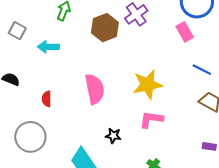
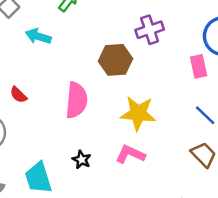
brown hexagon: (105, 28) -> (115, 60), moved
red semicircle: (47, 99) -> (18, 95), turned -63

